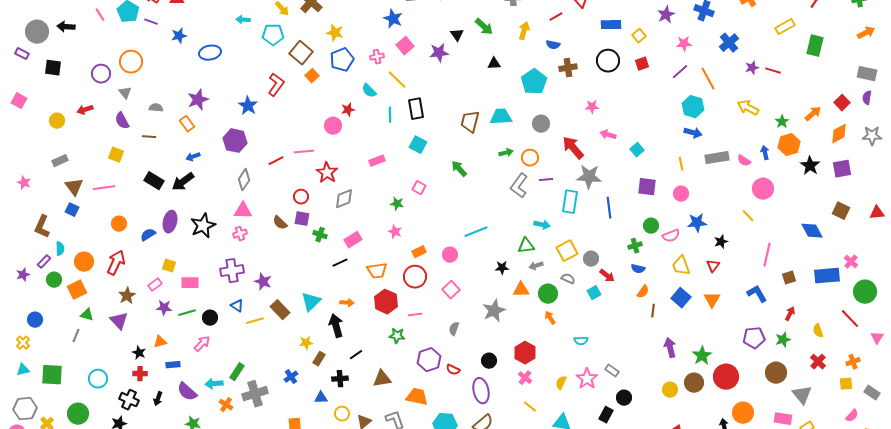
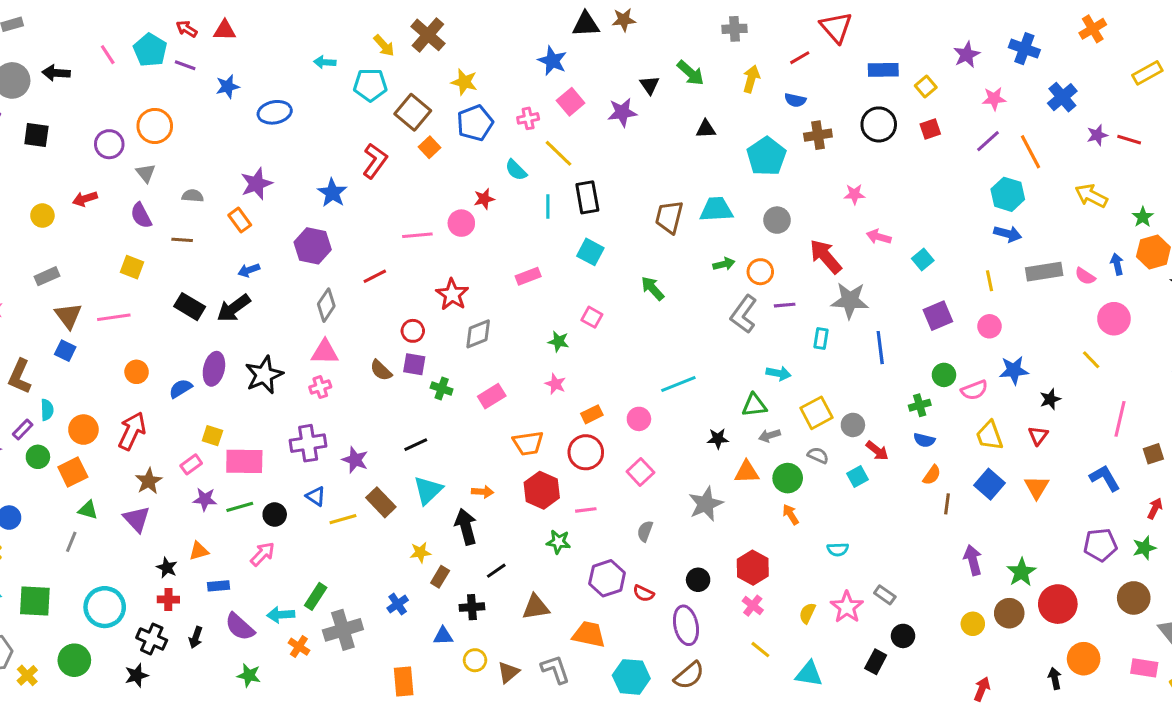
pink line: (304, 152) -> (417, 235), moved
purple square: (647, 187) -> (938, 316), turned -30
cyan rectangle: (570, 202) -> (821, 338), size x0.6
black line: (340, 263) -> (416, 445), moved
pink rectangle: (190, 283) -> (244, 461), size x1.4
cyan circle: (98, 379) -> (105, 607), size x1.4

